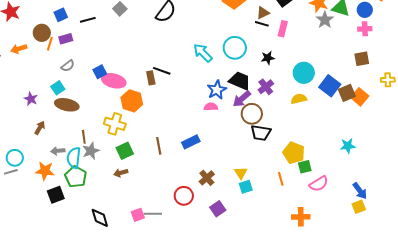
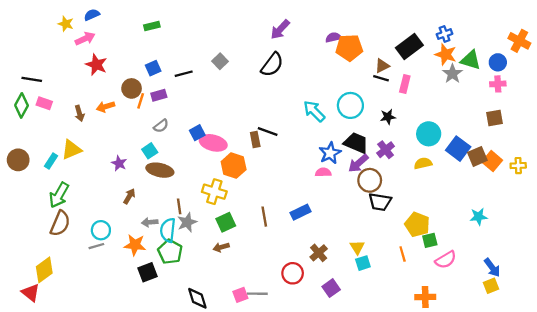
yellow cross: (388, 80) -> (518, 166), moved

